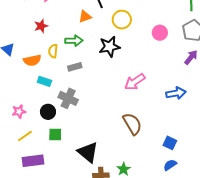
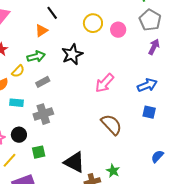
yellow circle: (122, 20) -> (93, 23), moved
yellow semicircle: (53, 51) -> (18, 71), turned -128
gray cross: (68, 98) -> (43, 114), turned -30
black circle: (48, 112) -> (19, 135), moved
blue square: (170, 143) -> (149, 112), moved

